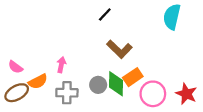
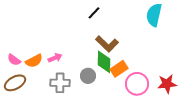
pink arrow: (61, 65) -> (55, 58), turned 56
orange semicircle: (38, 82) -> (34, 61), moved
green diamond: (116, 84) -> (104, 62), moved
red star: (186, 94) -> (167, 84), turned -30

